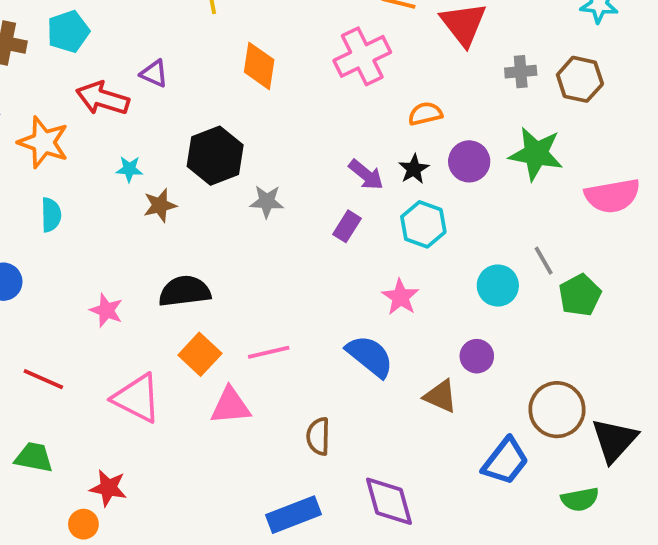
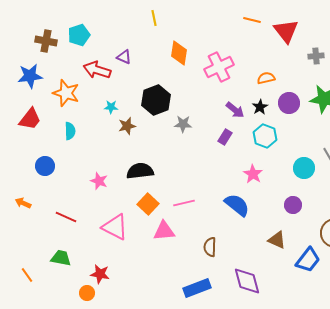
pink cross: (362, 56) -> (219, 67), moved
brown triangle: (441, 396) -> (277, 240), moved

